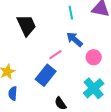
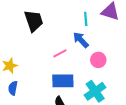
cyan line: (71, 13) -> (86, 19), moved
blue rectangle: (46, 75) -> (63, 81), moved, turned 45

